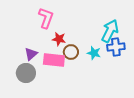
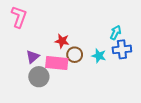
pink L-shape: (46, 18) -> (19, 17), moved
cyan arrow: (110, 31) -> (116, 33), size x0.6
gray circle: (26, 73) -> (39, 77), moved

